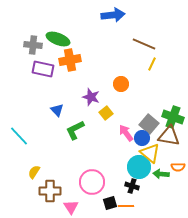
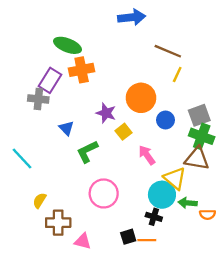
gray cross: (33, 45) -> (38, 99), moved
purple rectangle: (43, 69) -> (50, 80), turned -70
orange circle: (121, 84) -> (141, 98), size x1.6
gray square: (149, 124) -> (199, 115), moved, turned 30
blue circle: (142, 138) -> (165, 120), moved
orange semicircle: (178, 167) -> (207, 214), moved
pink circle: (92, 182) -> (104, 193), moved
pink triangle: (71, 207) -> (83, 241), turned -42

